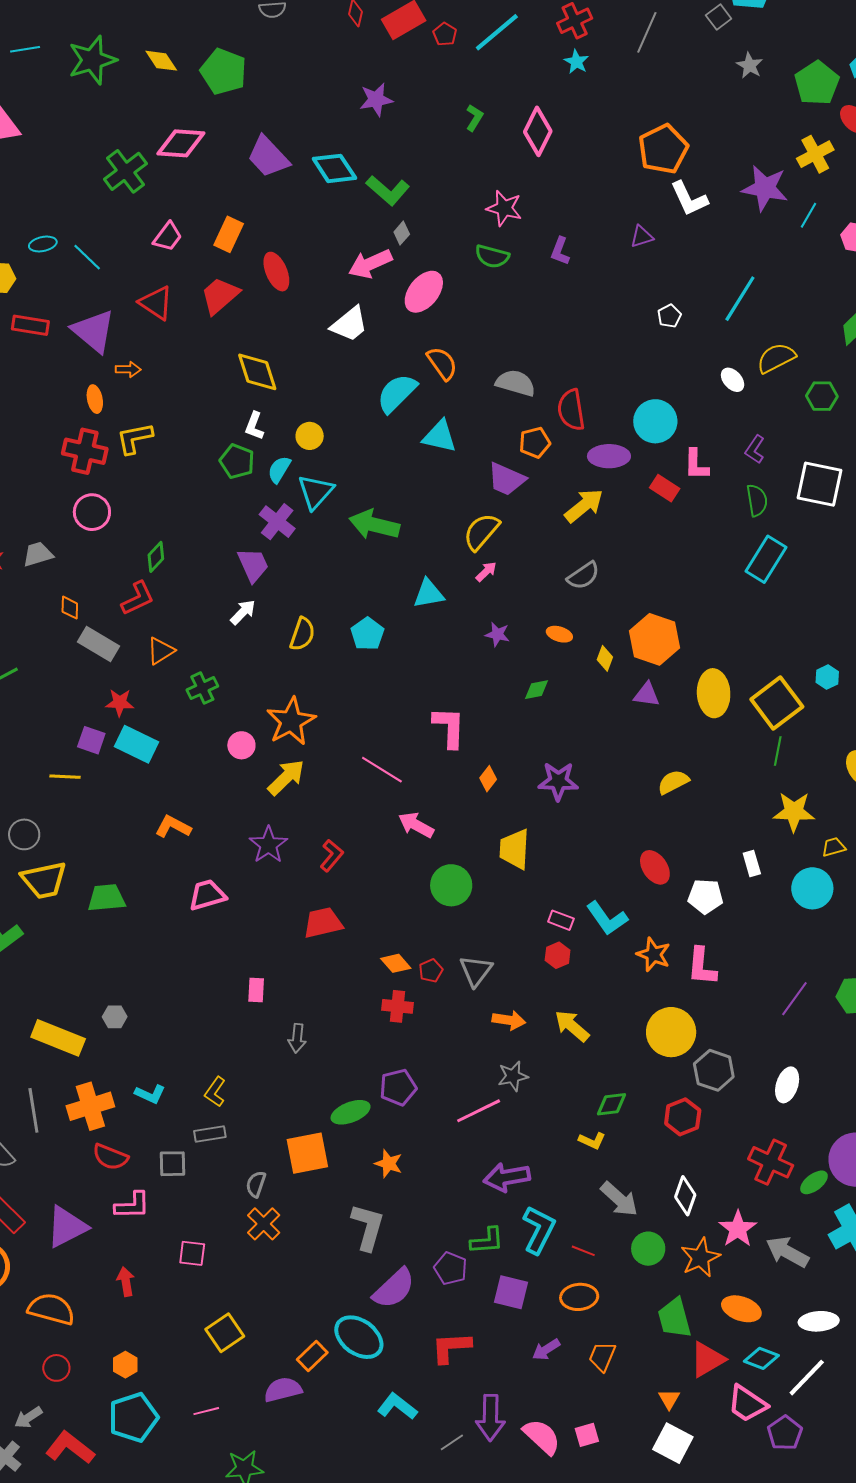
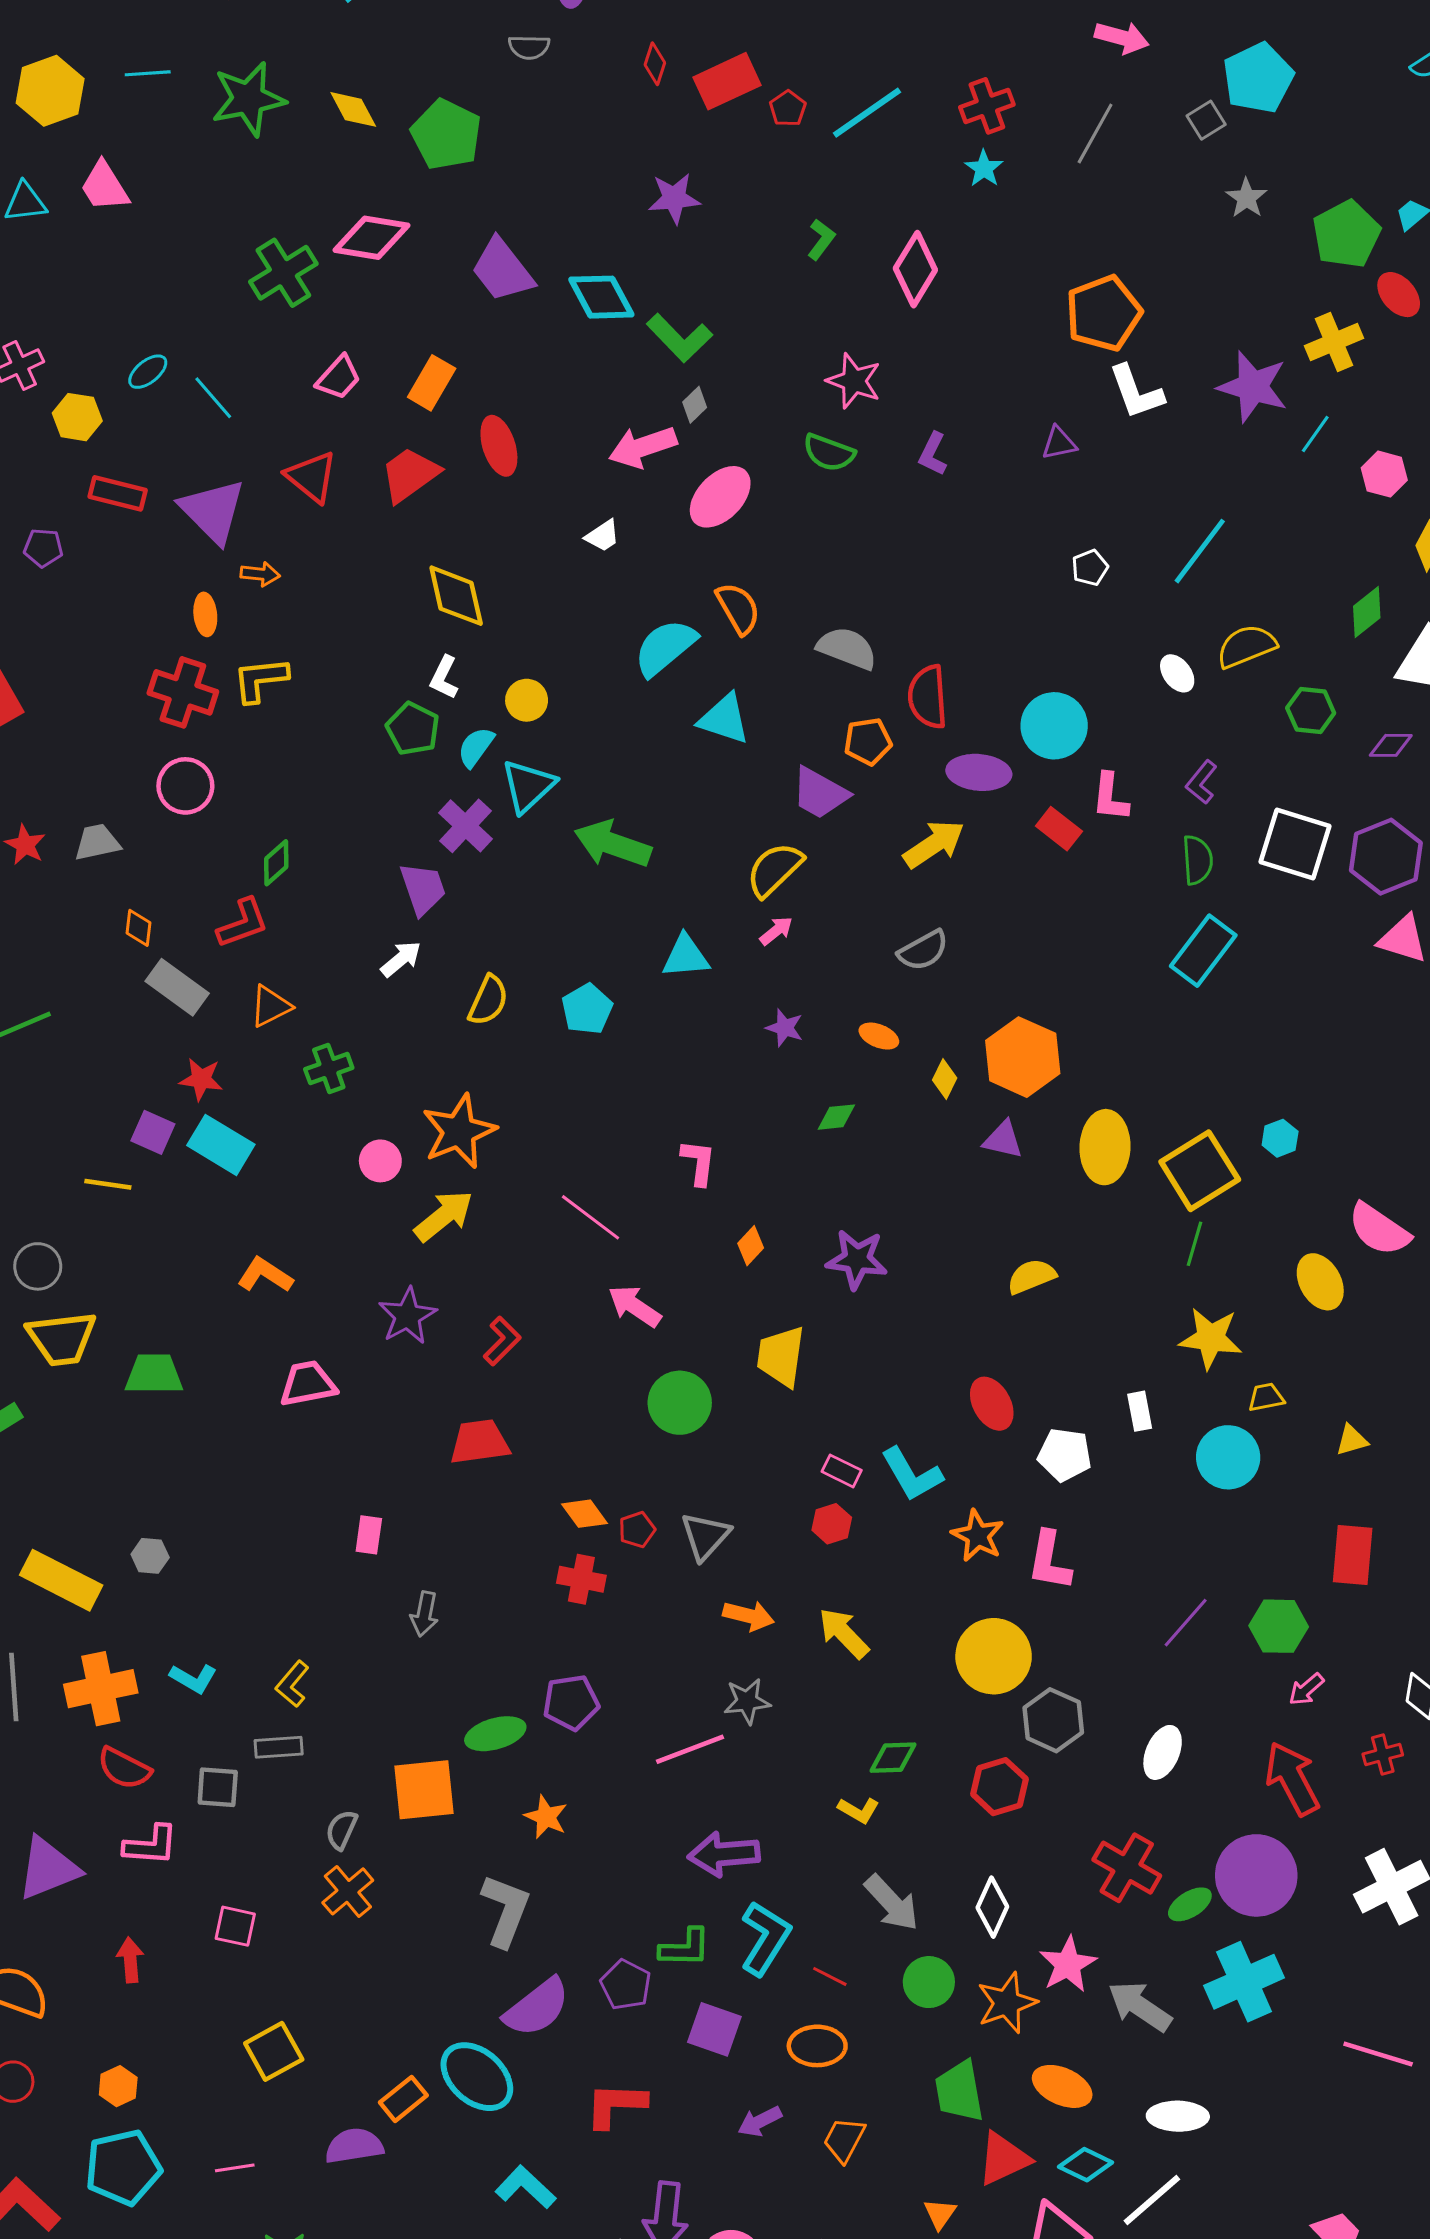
cyan ellipse: (43, 244) -> (148, 372), turned -32
white trapezoid: (349, 324) -> (603, 536), size x0.6
pink L-shape: (449, 727) -> (698, 1162), size x0.7

